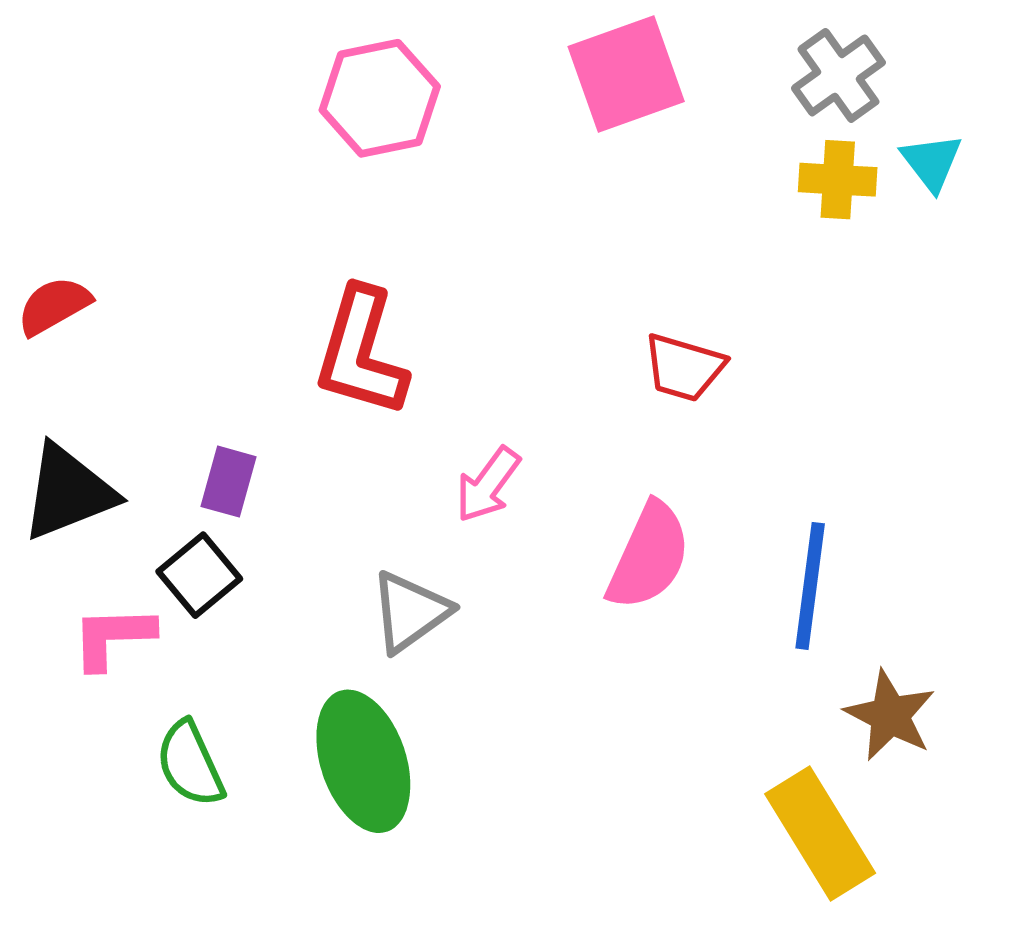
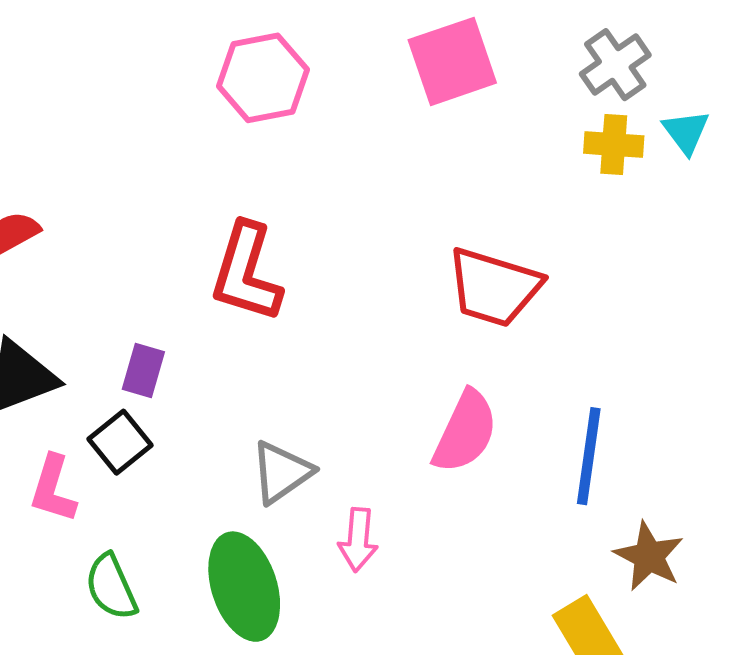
red trapezoid: (684, 367) -> (494, 287), size x1.5
pink arrow: (488, 485) -> (358, 540), moved, turned -32
pink L-shape: (113, 637) -> (53, 489), turned -72

